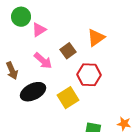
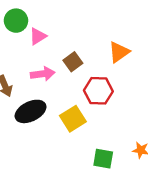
orange triangle: (96, 38) -> (119, 52), moved
pink arrow: (43, 61) -> (43, 74), turned -48

